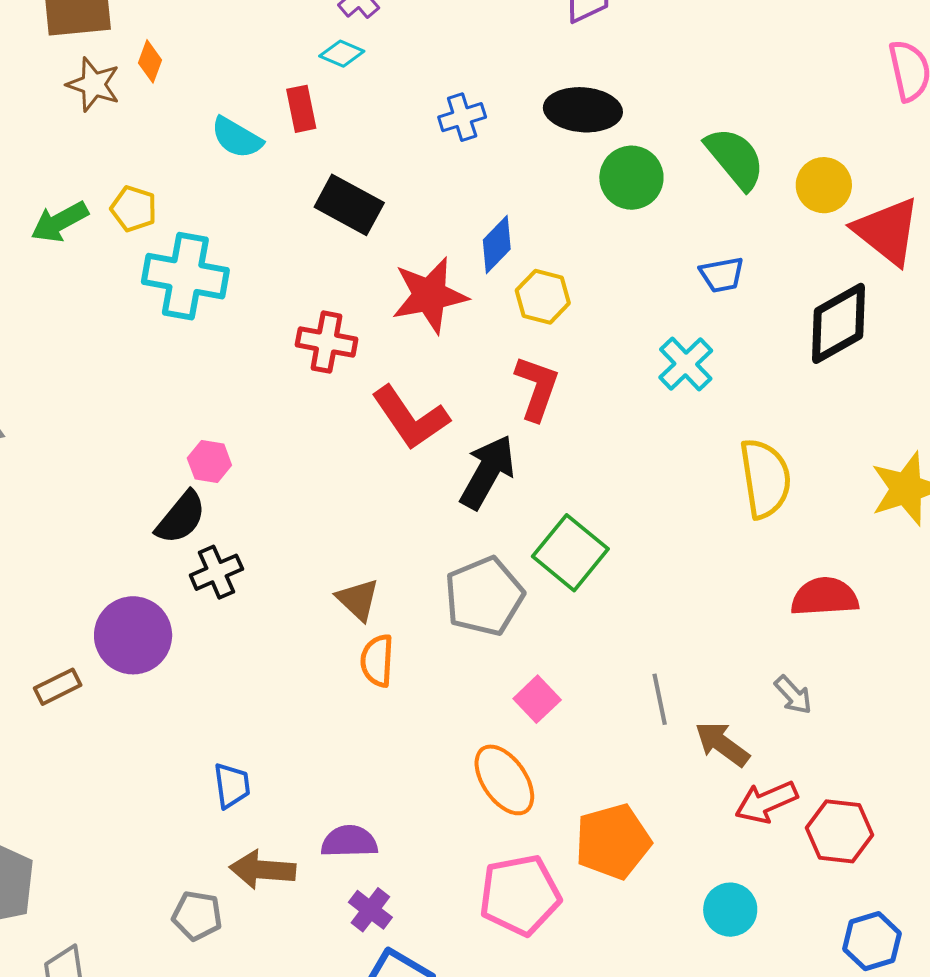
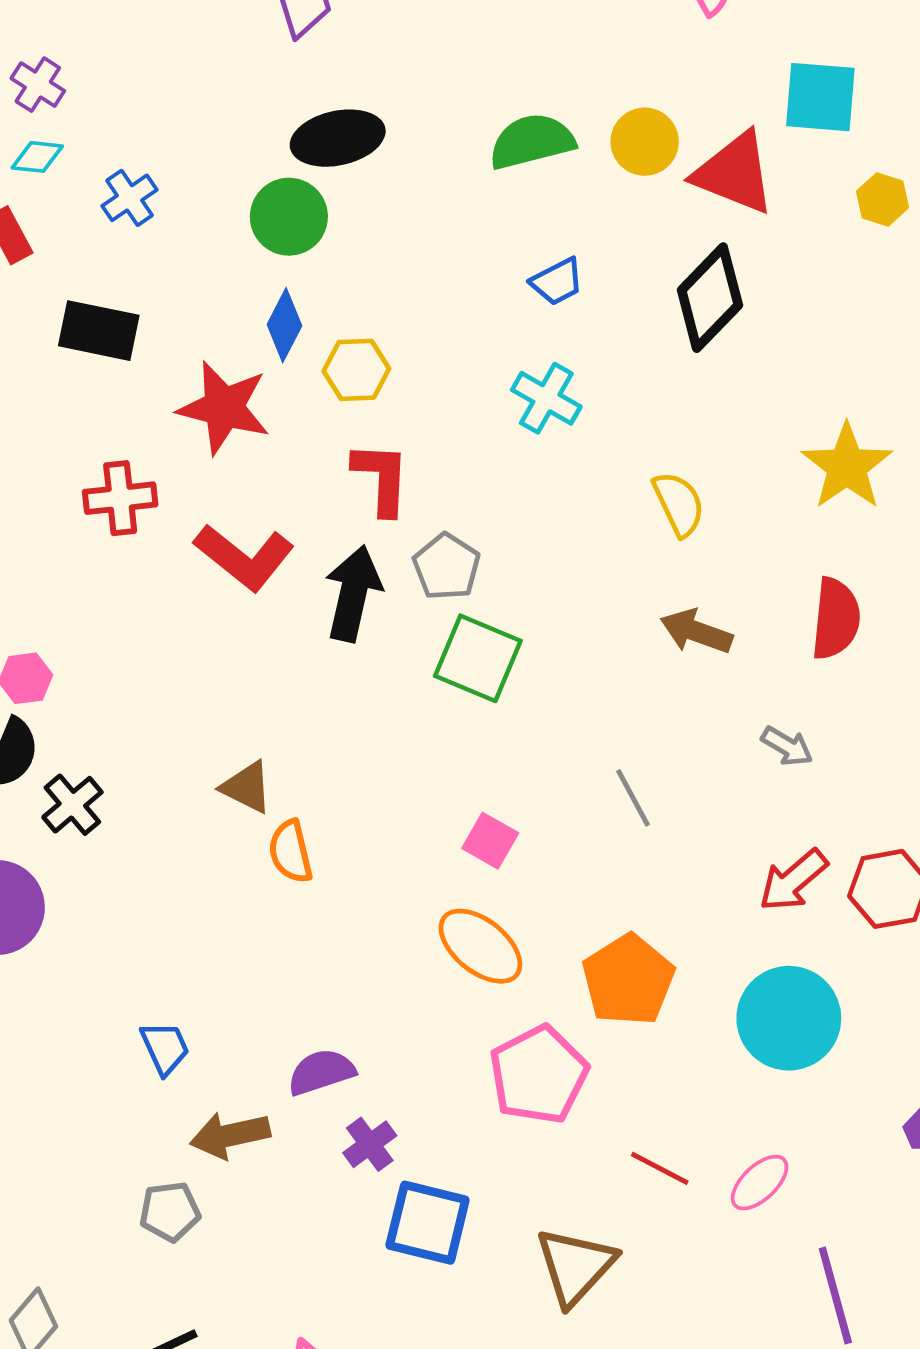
blue cross: (462, 117) -> (130, 198), moved
green semicircle: (735, 158) -> (532, 141), turned -48
green circle: (631, 178) -> (289, 217), moved
red star: (430, 295) -> (224, 408), turned -30
yellow semicircle: (765, 478) -> (679, 504), size x0.7
gray pentagon: (484, 596) -> (447, 567), moved, size x0.7
red semicircle: (825, 597) -> (836, 619), moved, turned 116
brown arrow: (722, 744) -> (696, 632), moved
purple cross: (370, 910) -> (370, 1144), turned 33
cyan circle: (730, 910) -> (789, 1018), size x1.6

